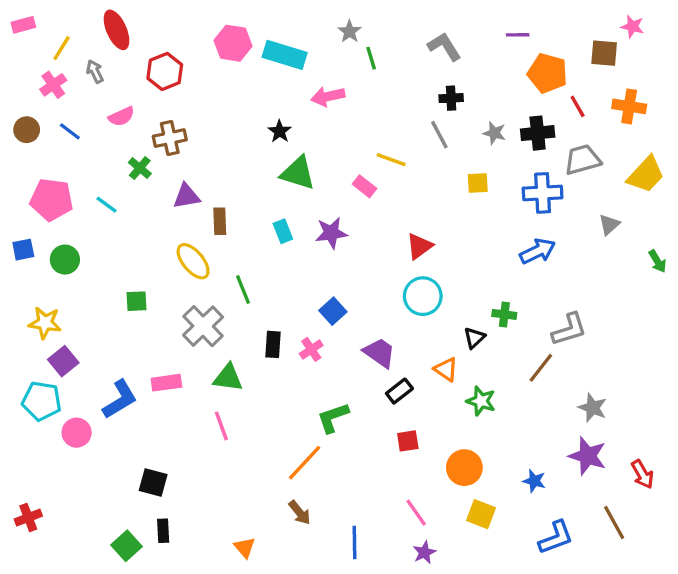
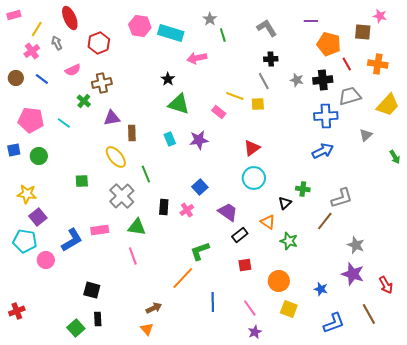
yellow square: (478, 183) -> (258, 104), moved
brown arrow: (300, 513) -> (154, 308), moved, turned -77
blue line: (355, 542) -> (213, 302), moved

